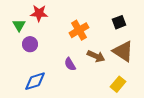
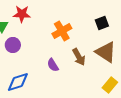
brown arrow: (96, 56) -> (79, 57), turned 36
yellow rectangle: (118, 84) -> (110, 85), moved

